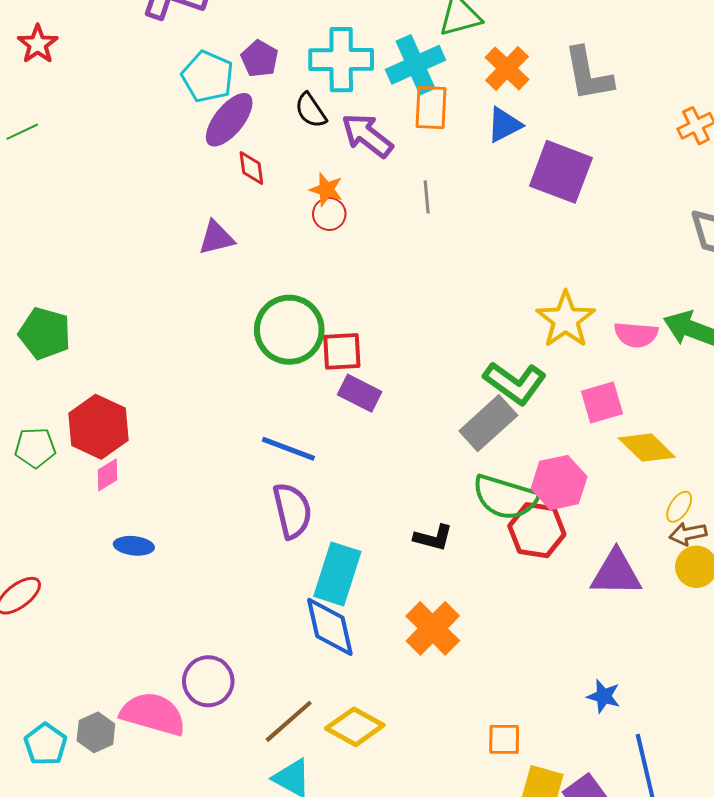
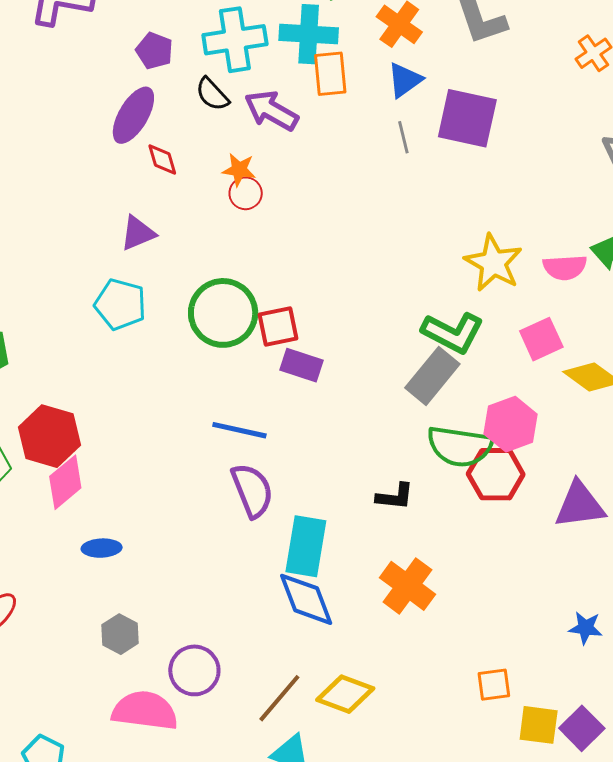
cyan cross: (415, 65) -> (309, 34), turned 36
cyan pentagon: (208, 77) -> (120, 304), moved
gray line: (427, 197) -> (403, 137), moved
pink diamond: (107, 475) -> (65, 482), size x1.6
gray hexagon: (96, 732) -> (120, 634), moved

